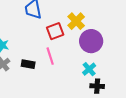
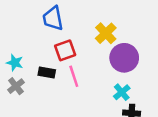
red square: (55, 31) -> (65, 50), moved
black rectangle: (28, 64) -> (47, 73), moved

